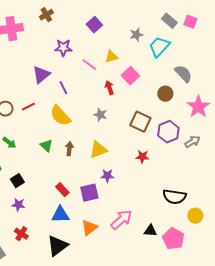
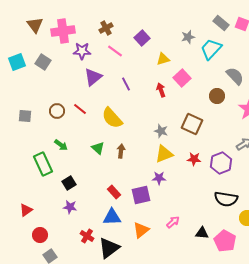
brown cross: (46, 15) -> (106, 28), moved
purple square: (94, 25) -> (142, 38), moved
purple star: (63, 48) -> (82, 51), moved
pink line: (89, 65) -> (115, 51), moved
purple line: (63, 88) -> (126, 84), moved
red line: (28, 107) -> (80, 109), turned 64
gray star: (100, 115) -> (161, 131), moved
purple hexagon: (168, 132) -> (221, 163), moved
yellow triangle: (98, 150) -> (164, 154), moved
pink arrow: (121, 220) -> (173, 222), size x0.6
red cross: (21, 234) -> (87, 236), moved

